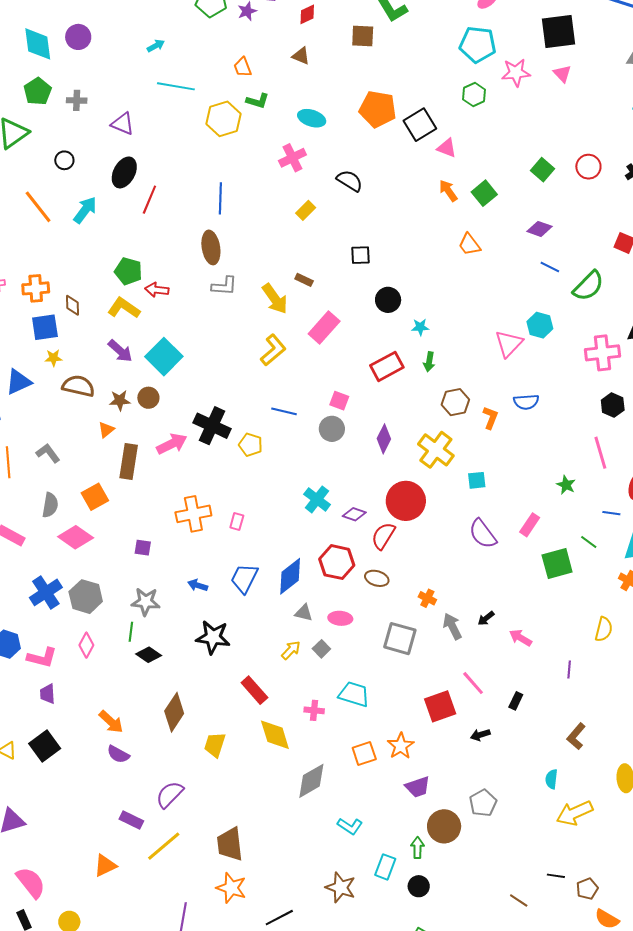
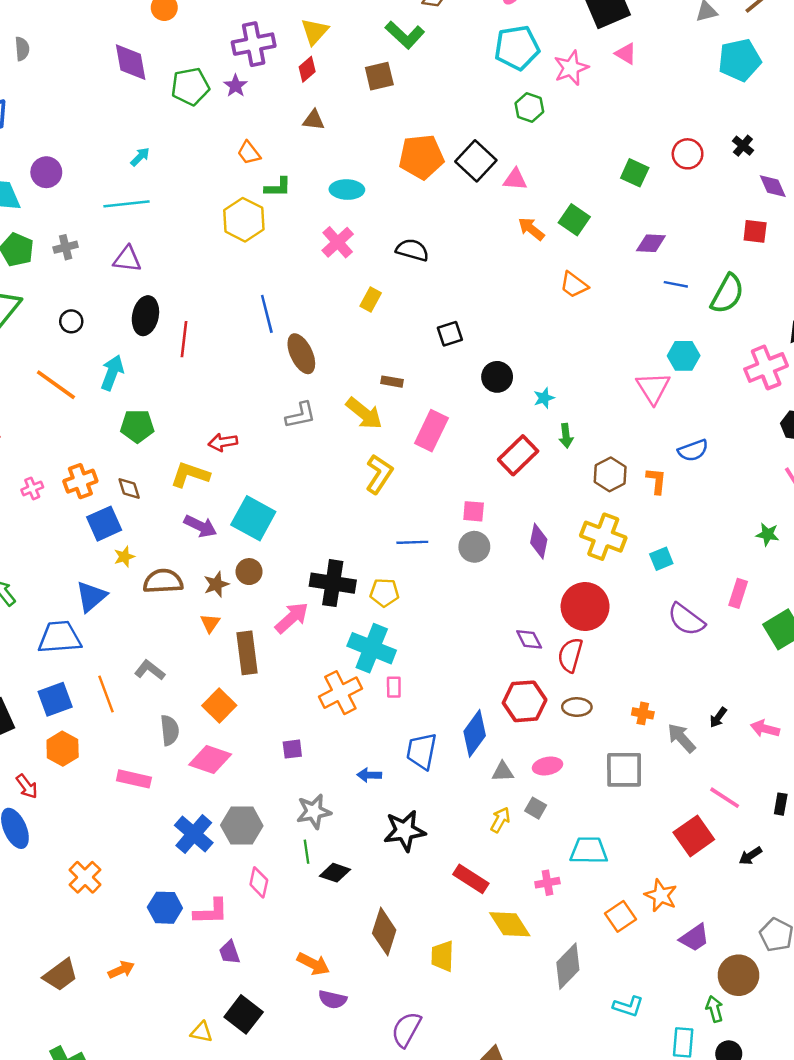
cyan line: (176, 86) -> (126, 204), moved
brown ellipse: (211, 247) -> (301, 354), moved
green pentagon: (128, 271) -> (137, 426), moved
cyan cross: (317, 499) -> (372, 648), moved, size x1.4
purple diamond: (354, 514) -> (529, 639), turned 60

